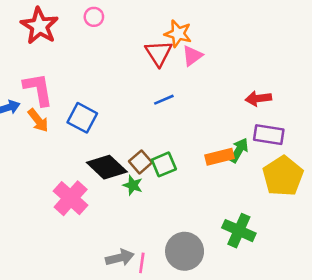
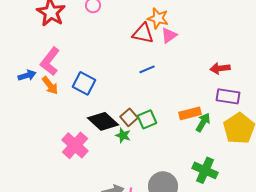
red triangle: (159, 53) -> (143, 33), turned -45
pink L-shape: (38, 89) -> (50, 61), turned -132
green arrow: (239, 150) -> (203, 122), moved

